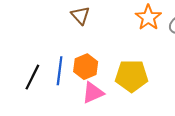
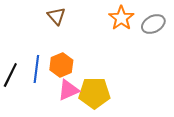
yellow pentagon: (132, 76) -> (94, 93), moved

